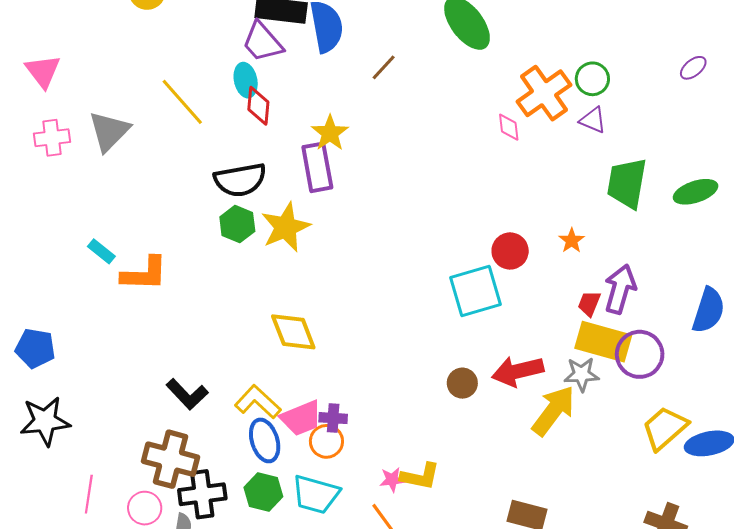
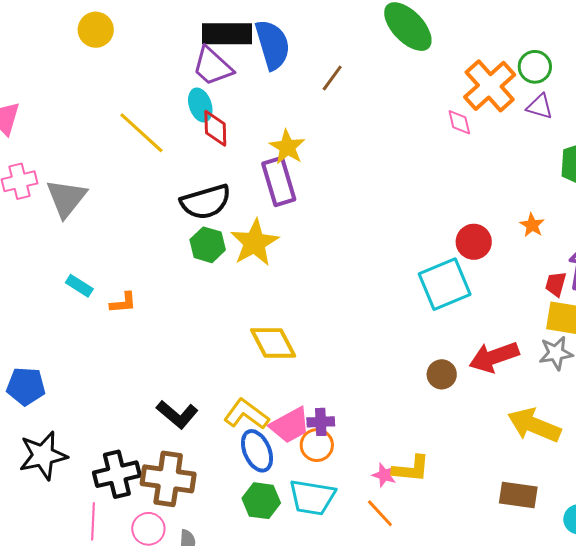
gray triangle: (109, 131) -> (66, 198), moved
orange L-shape: (144, 274) -> (123, 303), size x0.6
yellow arrow: (553, 411) -> (534, 425), moved, turned -98
pink star: (392, 480) -> (384, 475), turned 30
black cross: (202, 494) -> (117, 474), moved

